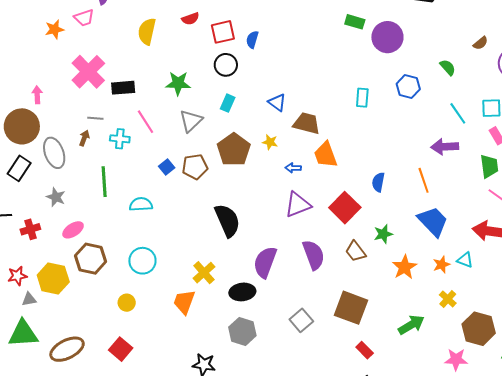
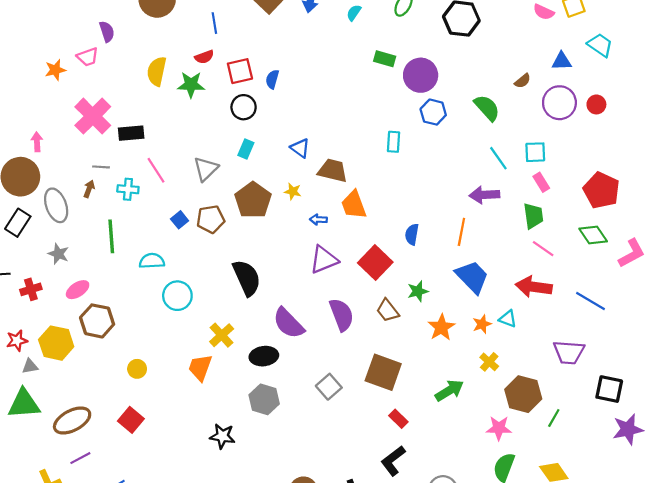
green semicircle: (448, 67) -> (487, 108), size x1.5
green star: (178, 83) -> (191, 85), moved
blue hexagon: (408, 87) -> (433, 112), moved
orange line: (424, 180) -> (461, 232), turned 30
cyan circle: (142, 261) -> (177, 296), moved
purple semicircle: (265, 262) -> (289, 323), turned -64

